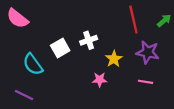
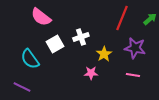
pink semicircle: (18, 18) -> (41, 17), moved
red line: (133, 19) -> (122, 18), turned 35

